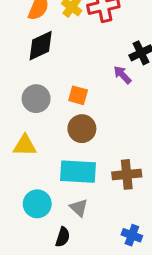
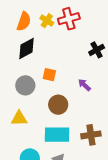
purple arrow: (122, 75) -> (84, 85), moved
orange square: (78, 95) -> (49, 75), moved

